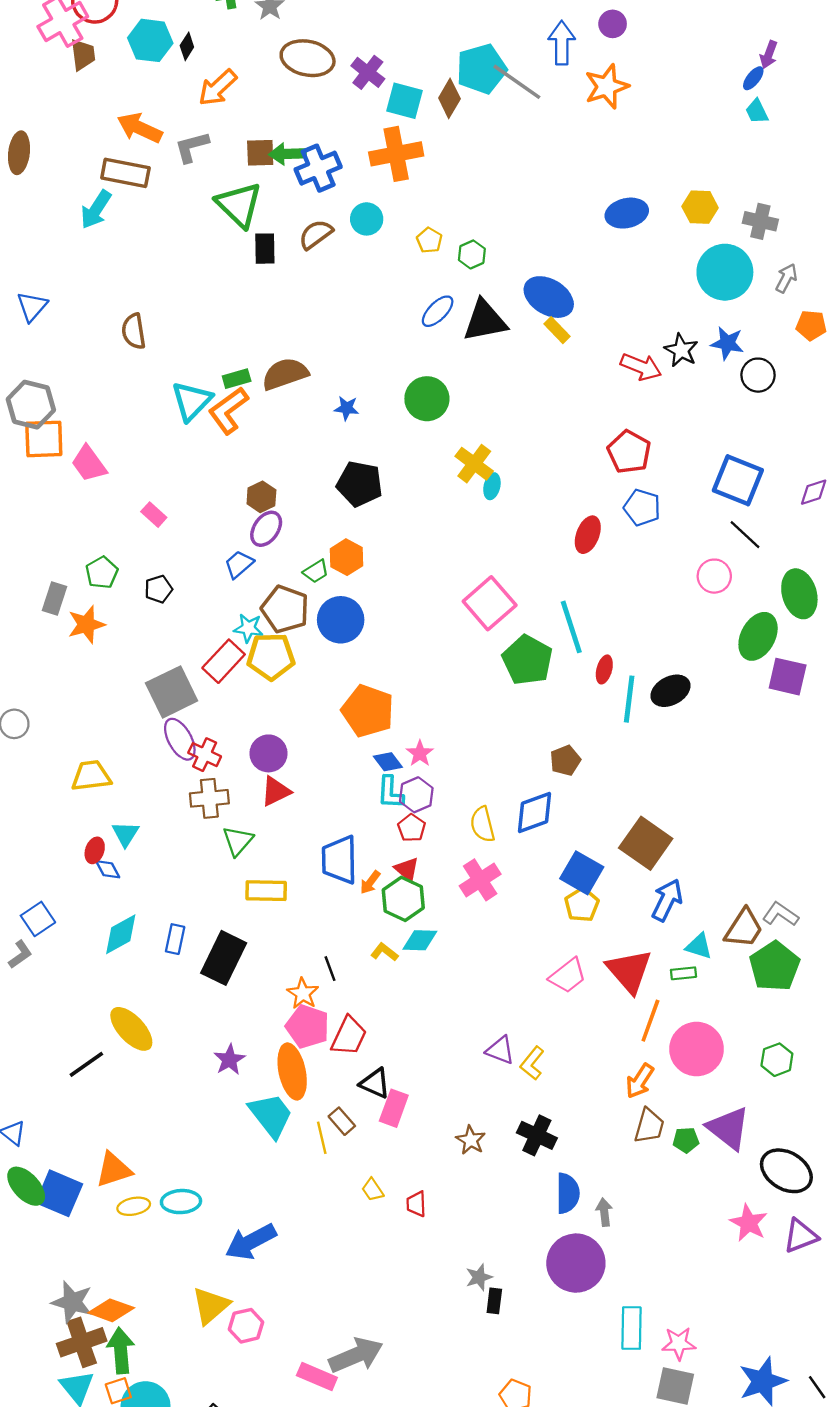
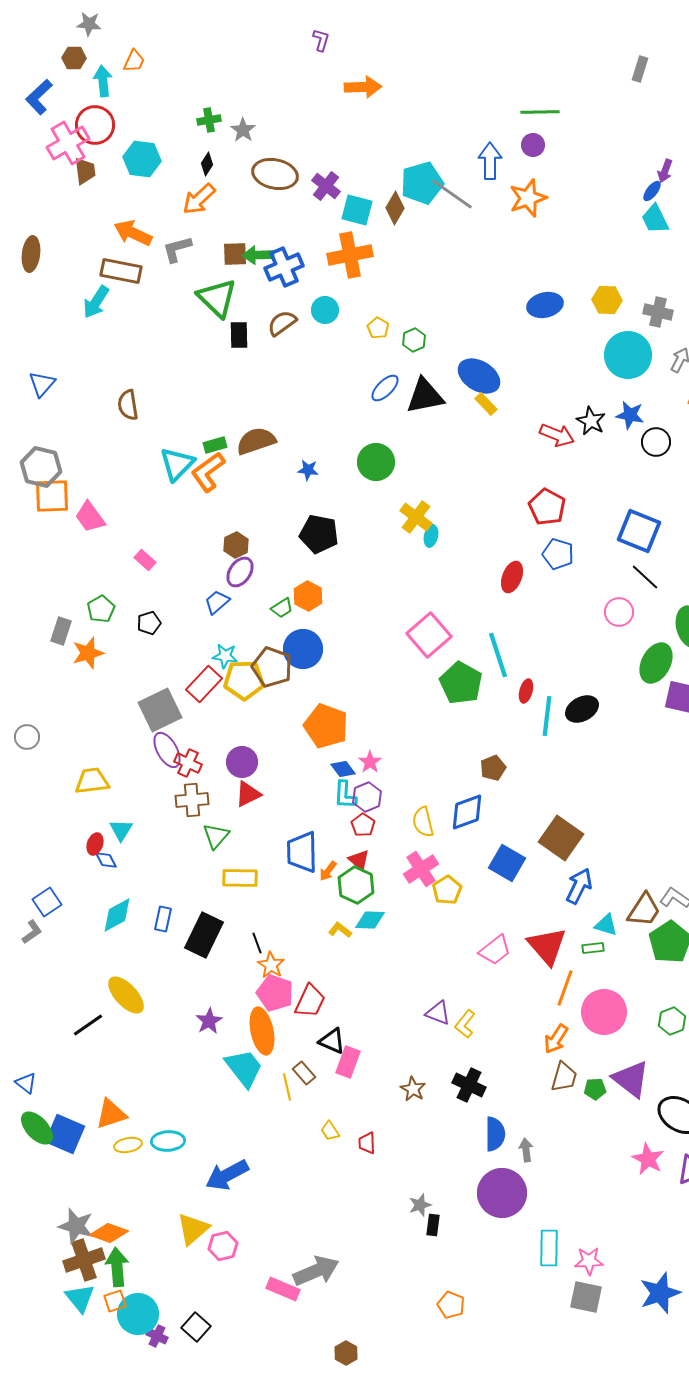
black diamond: (187, 46) -> (207, 164), moved
cyan trapezoid: (757, 111) -> (655, 219), size x1.4
brown pentagon: (285, 609) -> (272, 667), moved
yellow pentagon: (582, 905) -> (447, 890), moved
black line: (330, 969) -> (257, 943), moved

